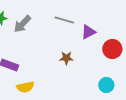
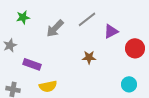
gray line: (64, 20) -> (87, 19), turned -54
gray arrow: (22, 24) -> (55, 28), moved

